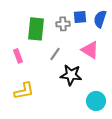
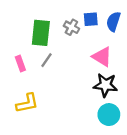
gray cross: (63, 24) -> (71, 27), turned 32
gray line: (55, 54) -> (46, 60), moved
black star: (71, 75) -> (105, 85), moved

